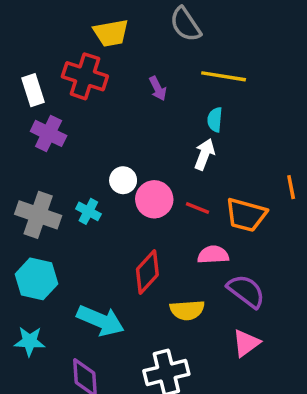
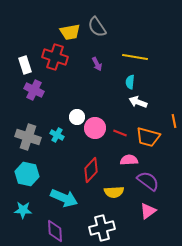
gray semicircle: (185, 24) -> (97, 27), moved
white arrow: (204, 154) -> (138, 102), moved, turned -90

